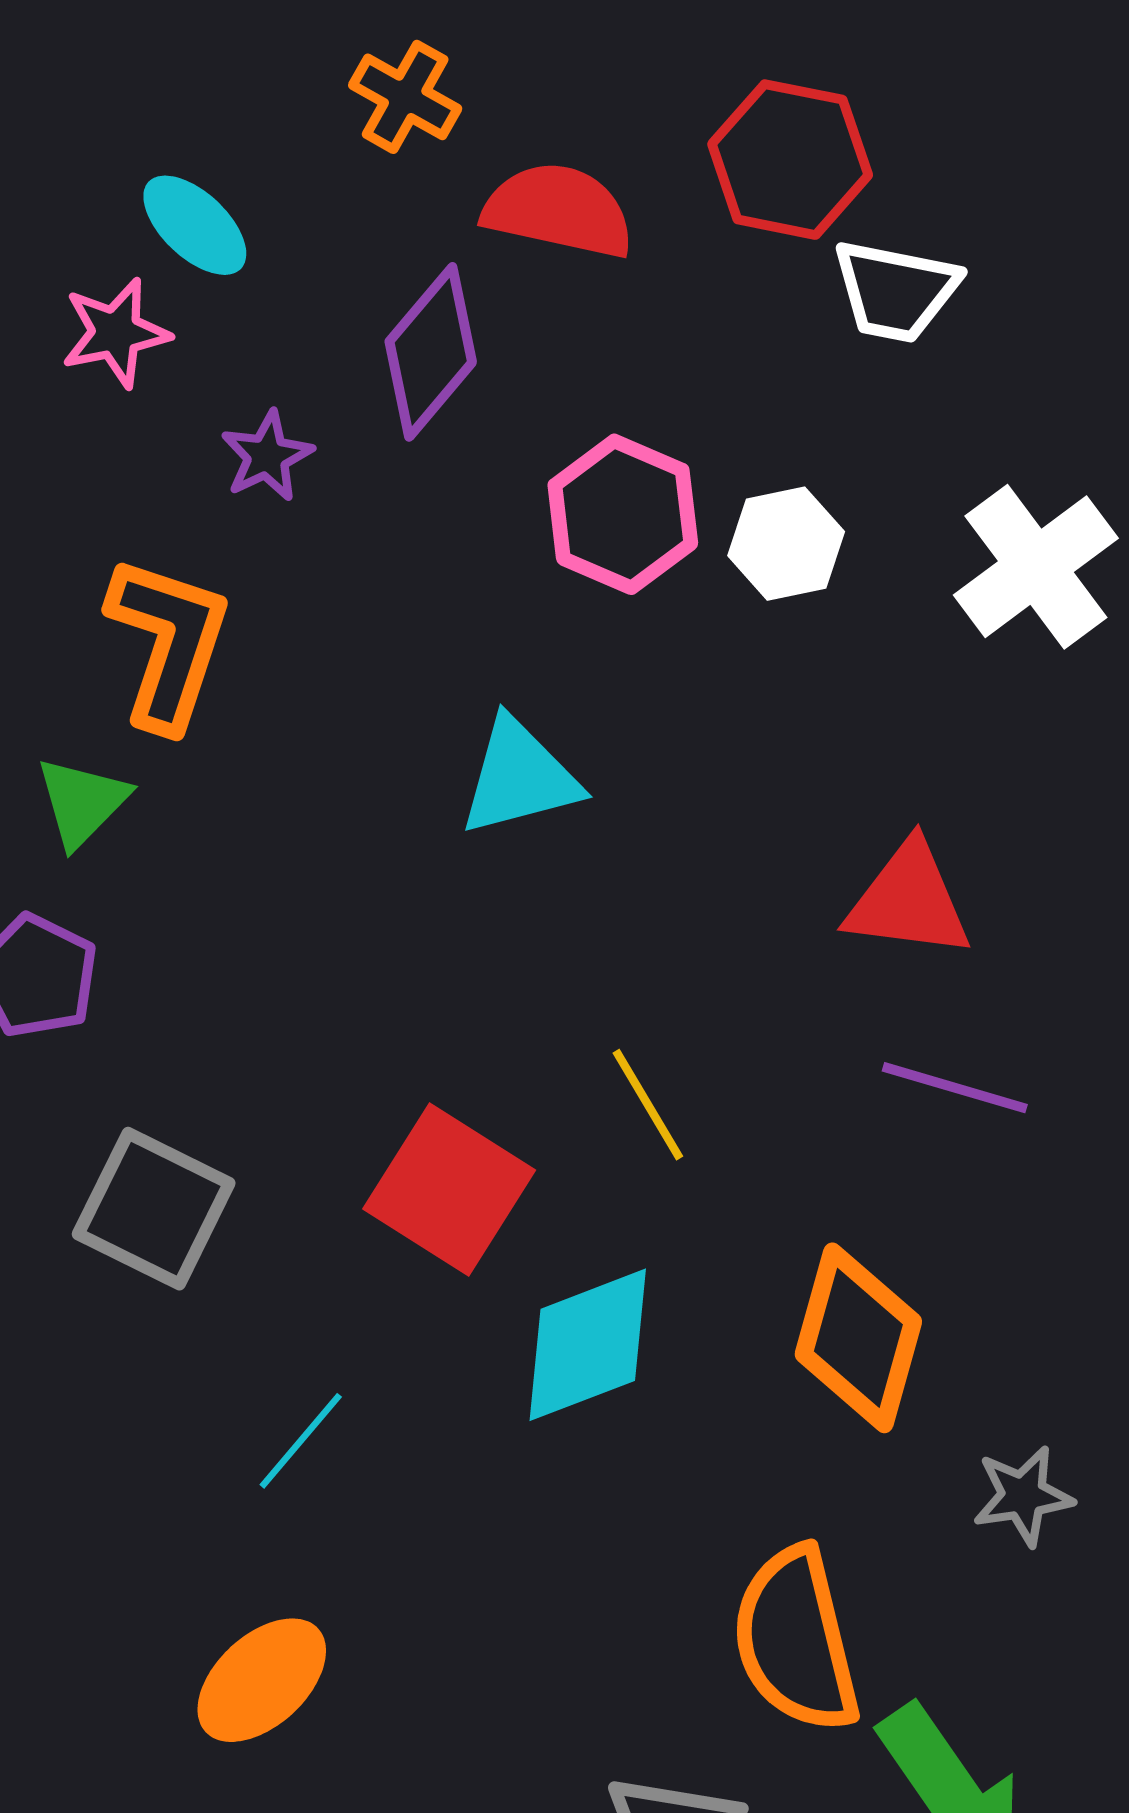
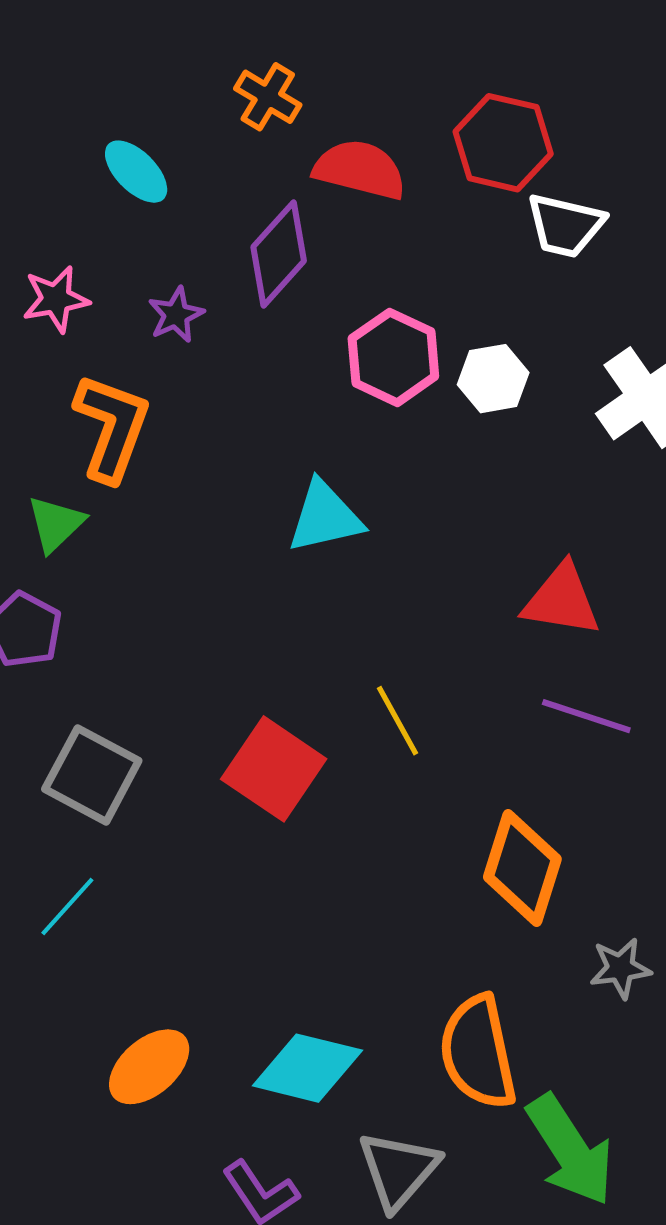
pink star: (116, 333) -> (56, 299), moved
cyan diamond: (588, 1345) -> (307, 1068), moved, turned 33
cyan line: (301, 1441) -> (67, 907), moved

